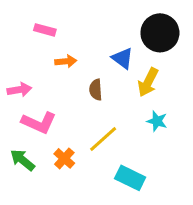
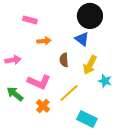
black circle: (160, 33) -> (90, 16), moved
yellow arrow: (148, 82) -> (90, 65), moved
pink L-shape: (39, 123) -> (39, 82), moved
green arrow: (22, 160) -> (15, 94), moved

